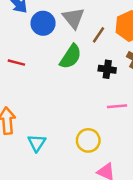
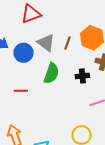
brown line: (98, 35) -> (67, 43), moved
red line: (16, 63) -> (21, 91), moved

